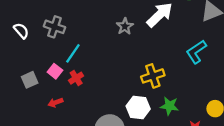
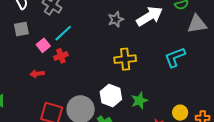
yellow cross: (153, 76) -> (125, 59), moved
gray square: (30, 80) -> (21, 29), moved
green star: (169, 106) -> (139, 101), turned 30

